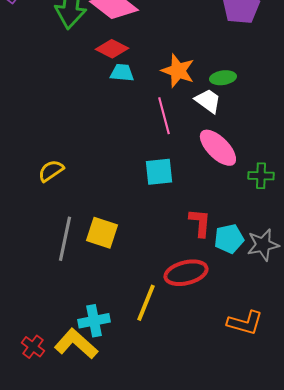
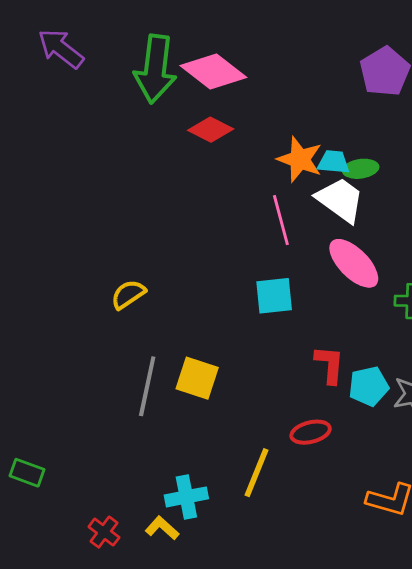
cyan trapezoid: (122, 73) -> (334, 162), moved
white trapezoid: (208, 101) -> (340, 200), size x1.4
red ellipse: (186, 273) -> (311, 432), size x0.7
yellow L-shape: (76, 344) -> (162, 528), size x0.6

